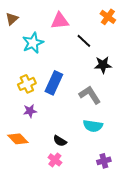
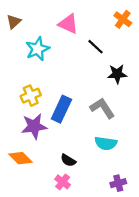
pink triangle: (60, 21) -> (68, 24), turned 30
blue rectangle: (54, 83) -> (61, 109), moved
purple star: (30, 111) -> (34, 126), size x1.6

